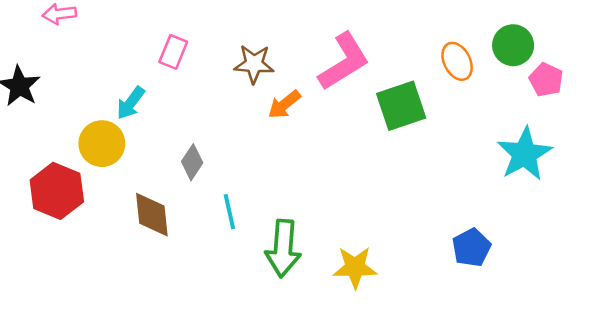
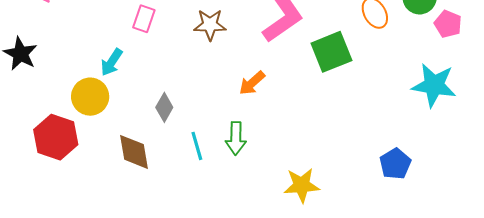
orange arrow: (284, 105) -> (252, 83), moved
cyan star: (525, 154) -> (434, 85), turned -30
green arrow: (283, 248) -> (236, 138), moved, size x0.7

